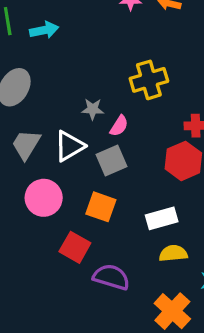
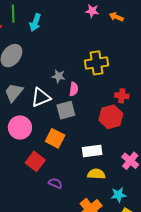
cyan arrow: (44, 30) -> (35, 22), turned 114
pink semicircle: (119, 126) -> (74, 89), turned -32
purple semicircle: (111, 277) -> (55, 183), size x0.6

